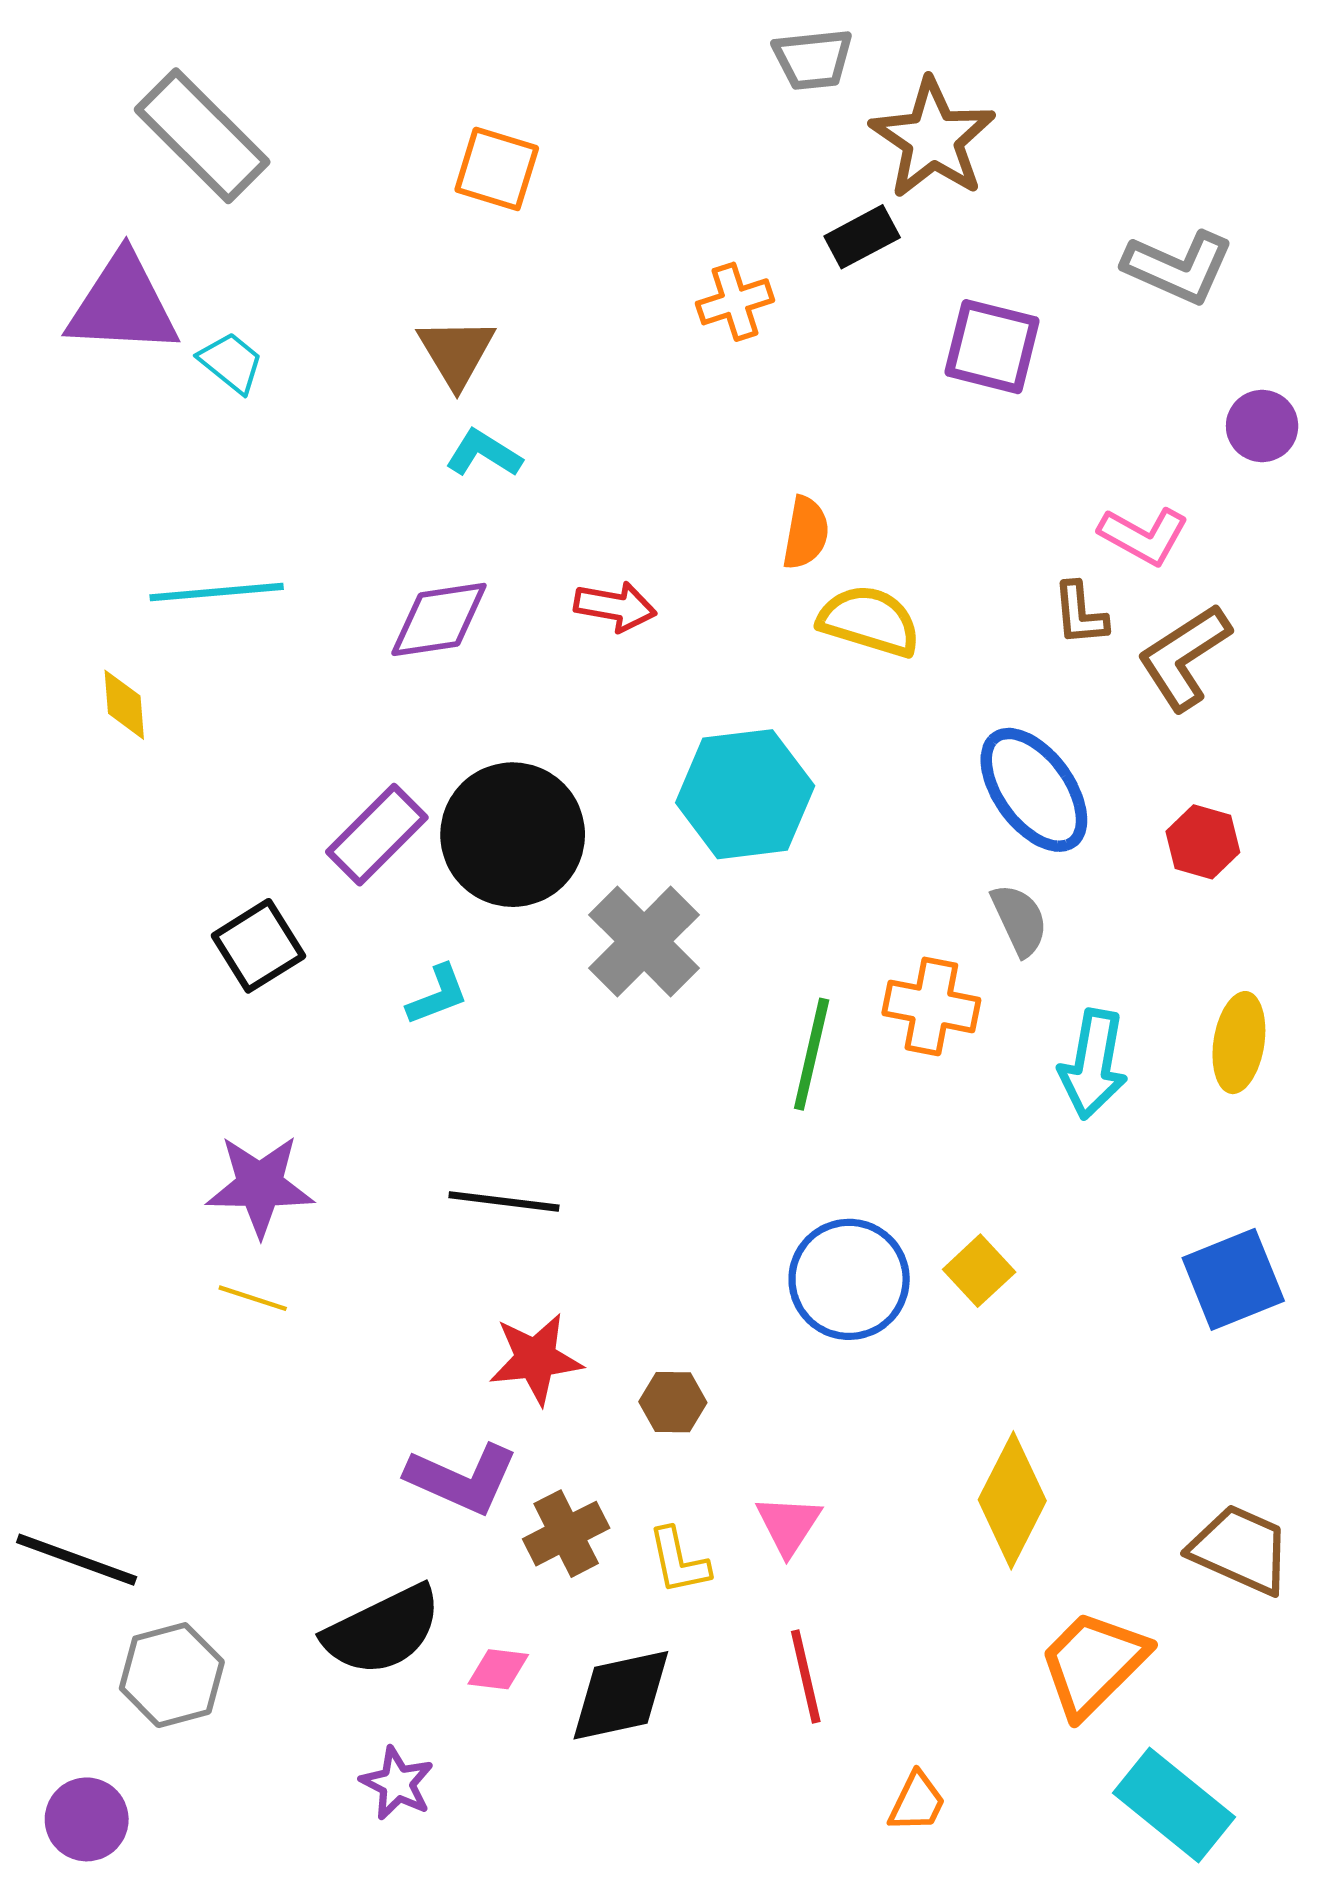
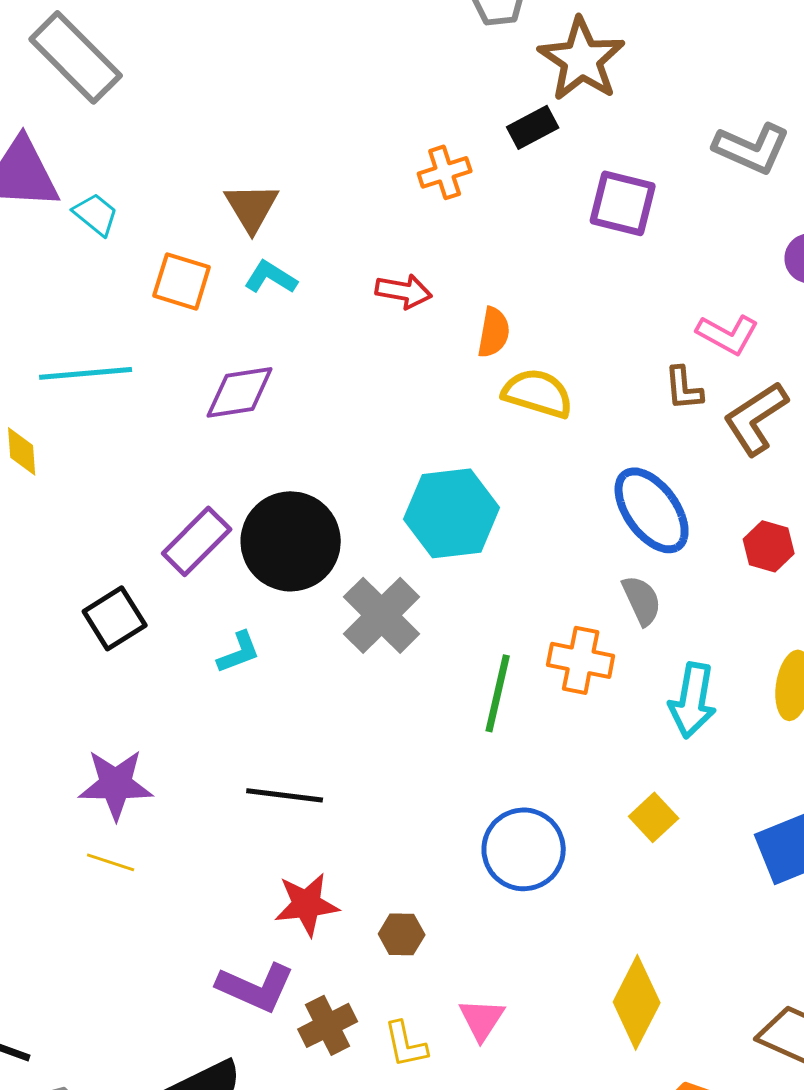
orange square: (497, 169) -> (182, 281), moved
red arrow: (615, 606) -> (404, 291), moved
yellow square: (979, 1271) -> (654, 817), moved

